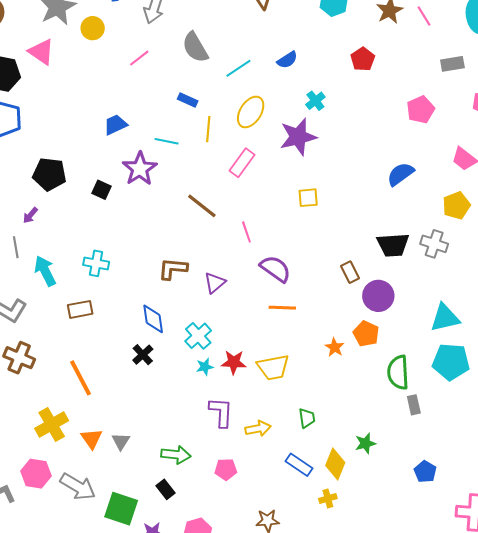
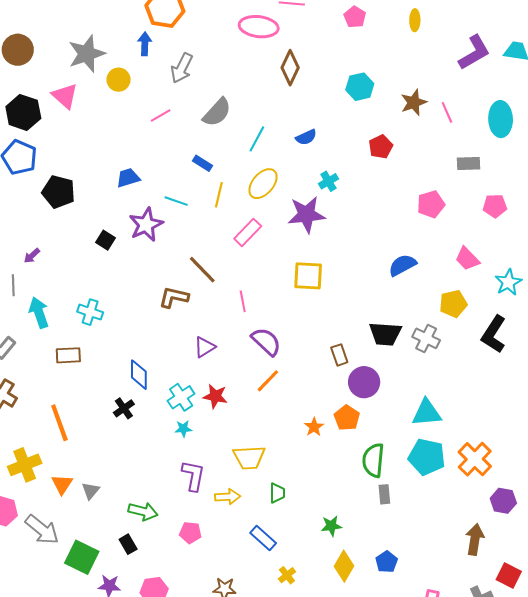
gray semicircle: (195, 47) -> (217, 112), turned -116
cyan line: (238, 68) -> (257, 139), turned -36
black pentagon: (49, 174) -> (59, 192), moved
yellow square: (308, 198) -> (308, 276), size x1.5
brown L-shape: (173, 269) -> (174, 297), moved
orange line: (282, 308) -> (268, 381), turned -56
red star: (234, 362) -> (215, 396), moved
yellow trapezoid: (273, 367) -> (249, 457), moved
yellow diamond: (335, 464) -> (344, 566), moved
yellow cross: (328, 499) -> (287, 575), turned -30

